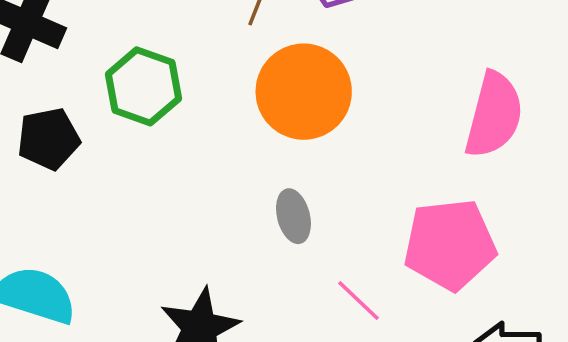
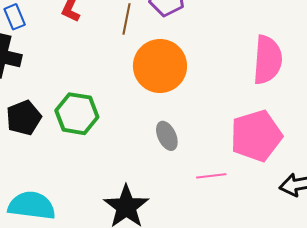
green hexagon: (143, 86) -> (77, 114), moved
pink line: (358, 301) -> (211, 176), turned -40

